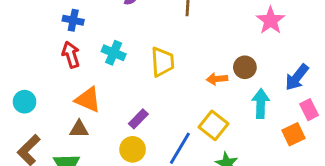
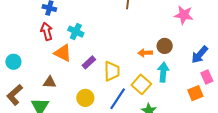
pink star: (271, 20) -> (184, 15), turned -30
yellow trapezoid: (162, 62) -> (112, 71), moved
orange triangle: (88, 100) -> (63, 53), moved
cyan arrow: (261, 103) -> (163, 72), moved
purple rectangle: (138, 119) -> (89, 62), moved

